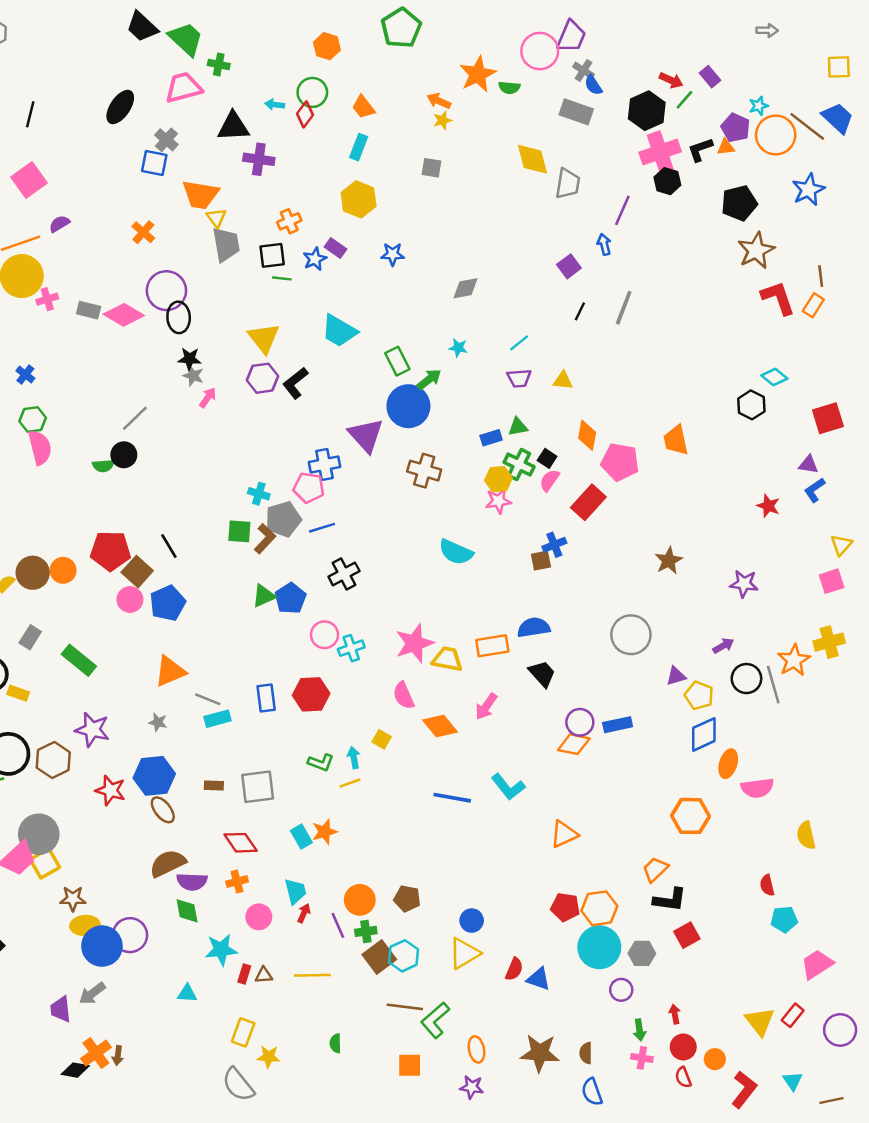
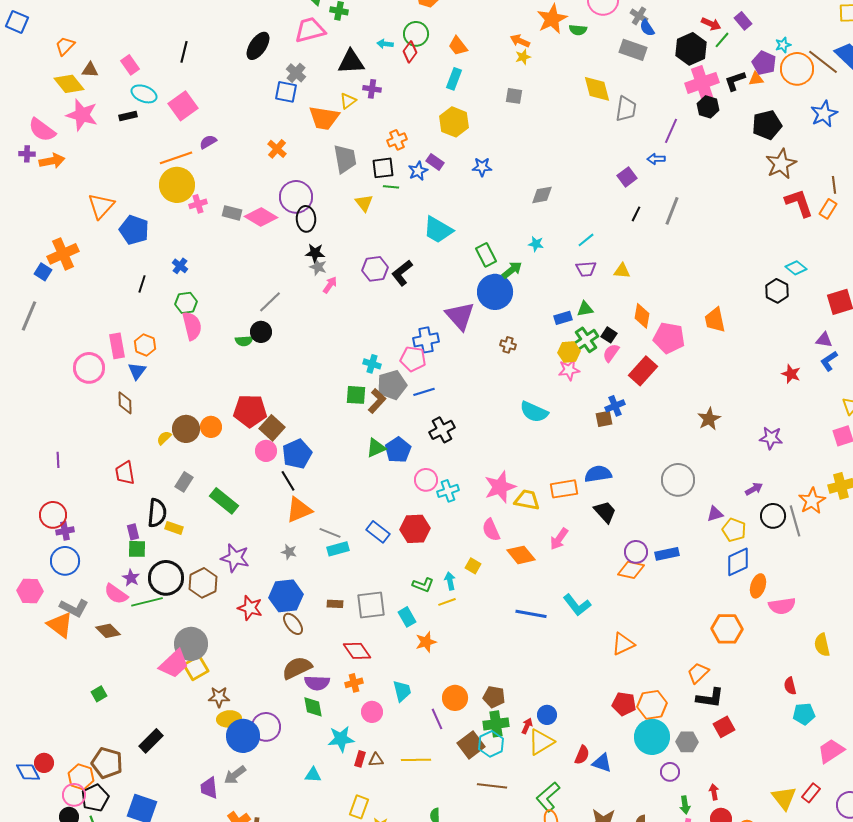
purple cross: (259, 159) -> (372, 89), size x0.7
yellow triangle: (216, 218) -> (348, 101), moved, turned 30
blue arrow: (604, 244) -> (656, 159), turned -78
yellow triangle: (264, 338) -> (364, 203), moved, size x0.7
green cross: (519, 465) -> (586, 340), turned 30
brown cross: (424, 471) -> (508, 345), size x0.6
black line: (169, 546) -> (288, 481), moved
blue rectangle: (266, 698) -> (378, 532), turned -45
cyan rectangle: (301, 837) -> (407, 617), moved
red arrow: (304, 913) -> (527, 726), moved
green cross: (366, 931) -> (496, 724), moved, size x1.4
green L-shape: (435, 1020) -> (548, 797), moved

